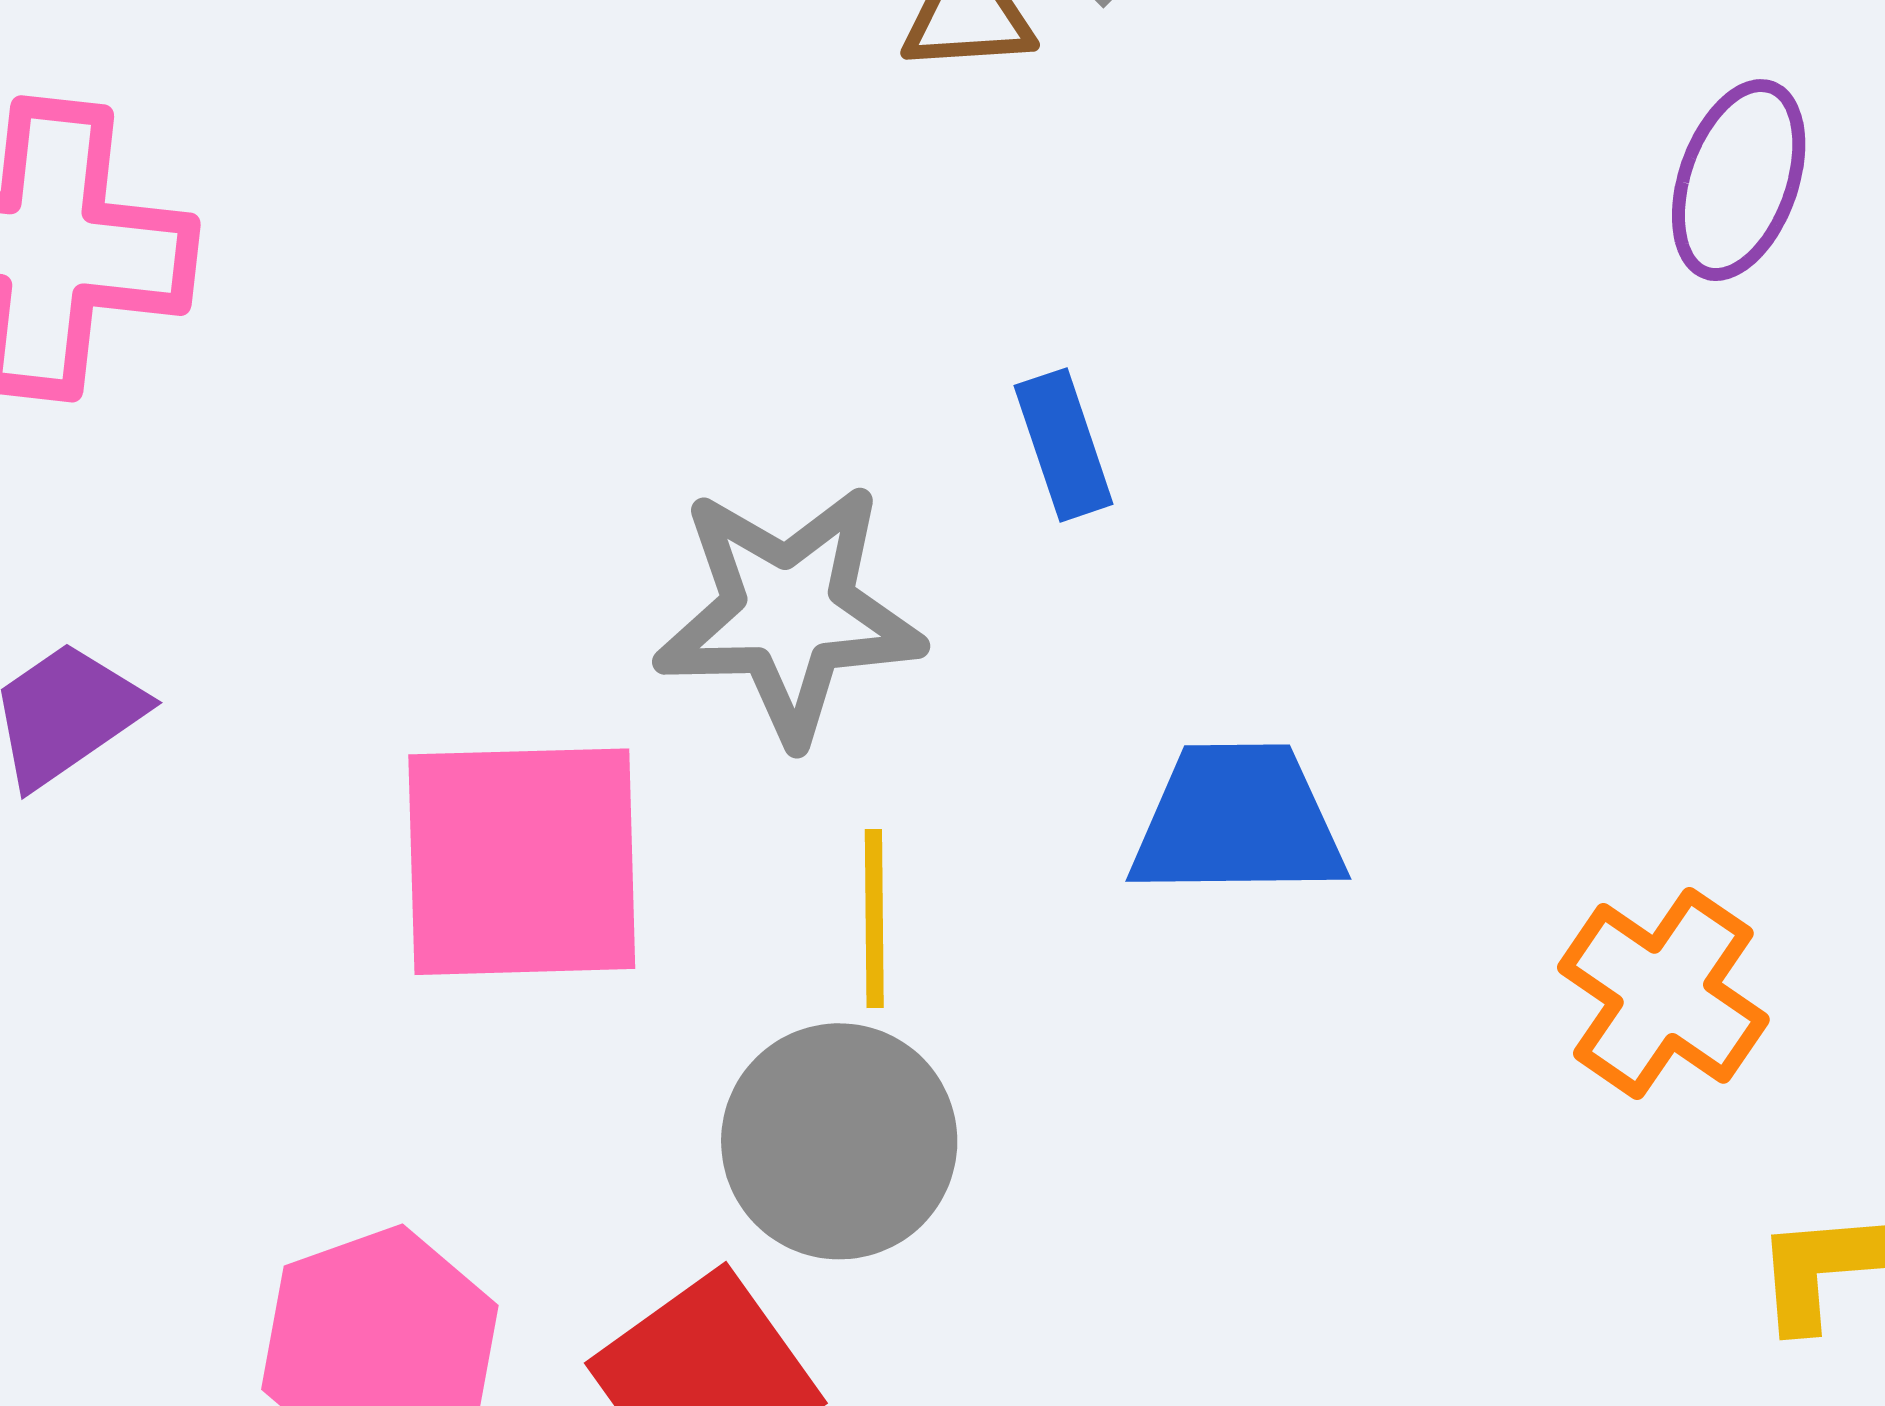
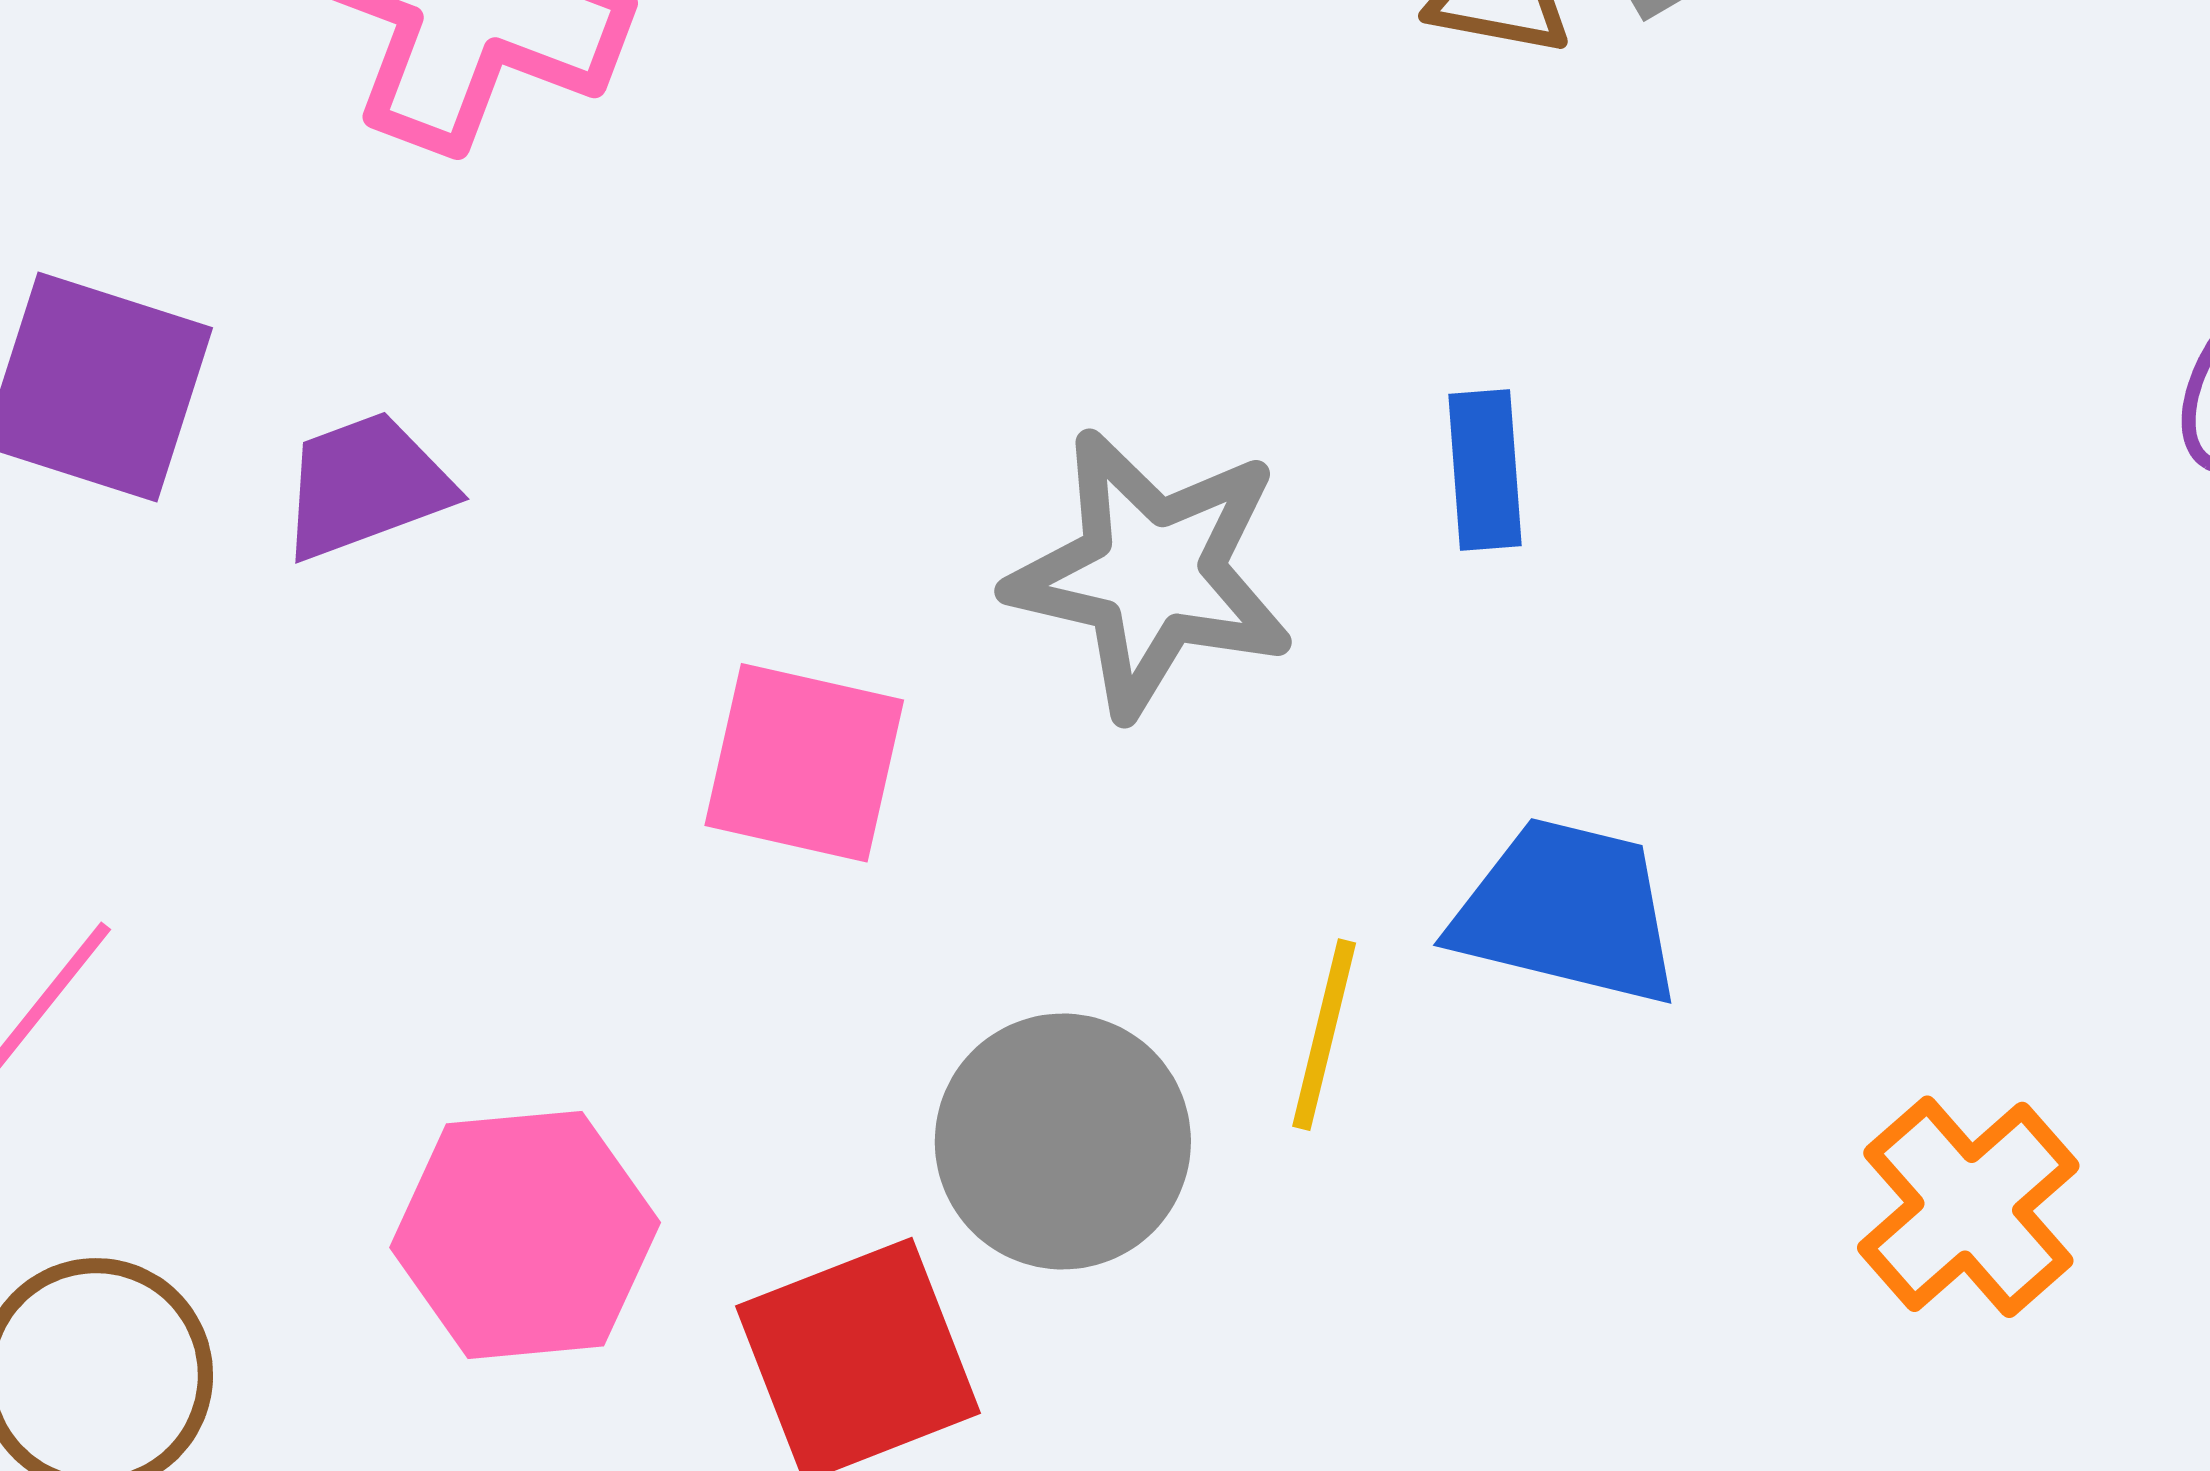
pink square: (522, 862) -> (804, 763), size x0.7
yellow line: (874, 919) -> (1324, 1035), moved

